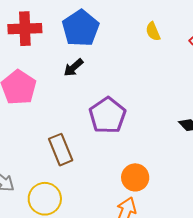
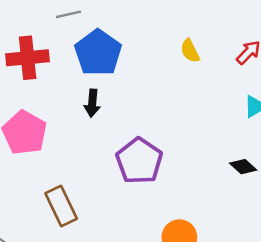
black arrow: (73, 68) -> (92, 103), turned -40
brown rectangle: (61, 150) -> (61, 206), moved

